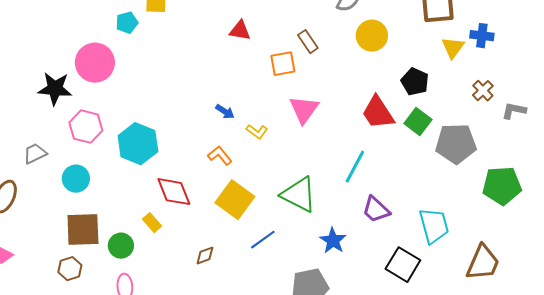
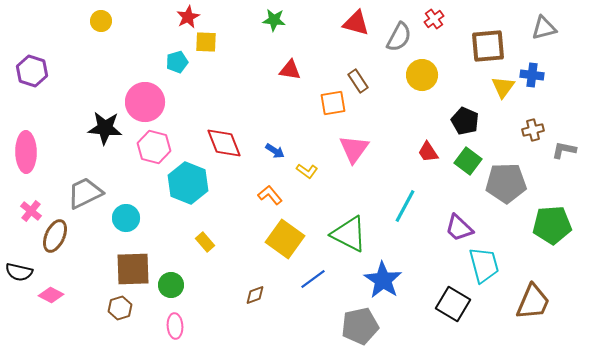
brown cross: (483, 91) -> (533, 130), turned 30
red trapezoid: (378, 113) -> (428, 152), size x0.6
pink hexagon: (86, 127) -> (154, 147), moved
gray trapezoid: (35, 154) -> (85, 193), size x1.5
red diamond: (174, 192) -> (224, 143), moved
purple trapezoid: (376, 210) -> (459, 228), moved
yellow rectangle: (152, 223) -> (205, 242), moved
blue star: (333, 241) -> (383, 280), size x1.4

